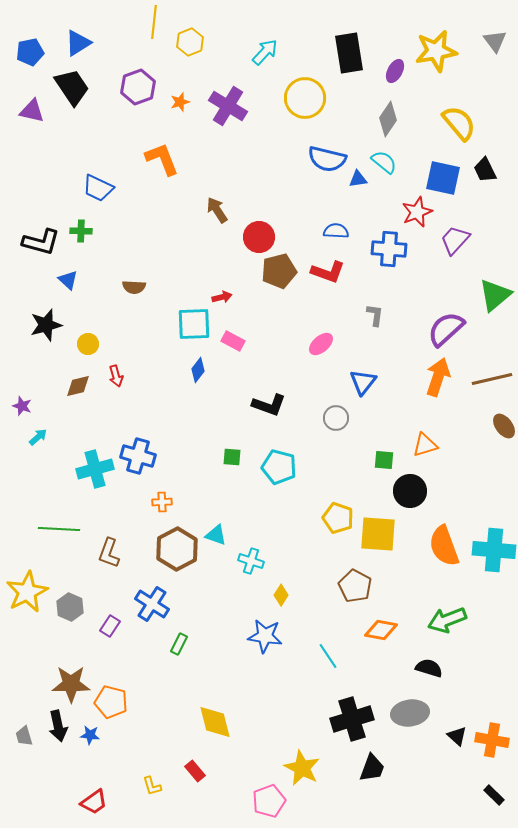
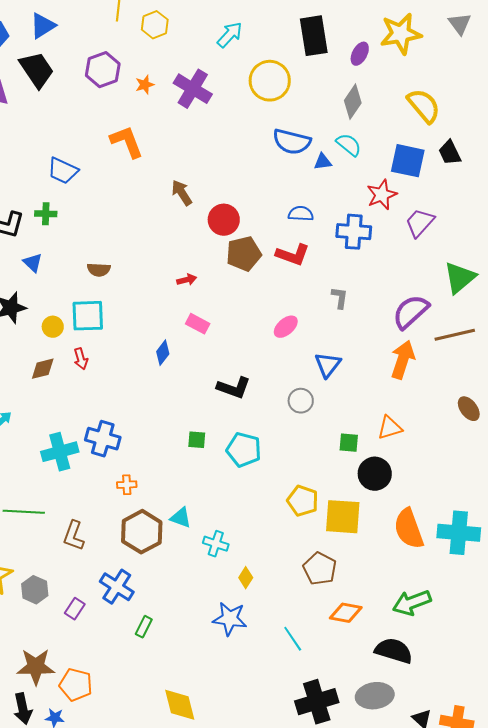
cyan square: (194, 324) -> (88, 316), moved
brown line: (492, 379) -> (455, 335), moved
black semicircle: (429, 668) -> (394, 651), size x1.4

